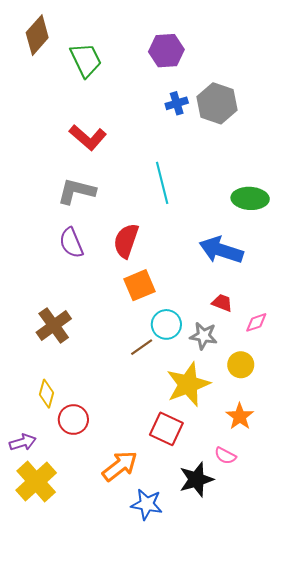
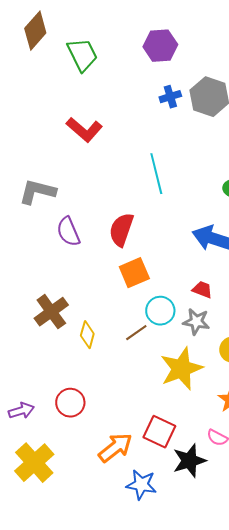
gray L-shape: (76, 191) -> (37, 192), moved
red trapezoid: (222, 303) -> (202, 290), moved
yellow diamond: (47, 394) -> (87, 335), moved
red square: (166, 429) -> (159, 432), moved
purple arrow: (23, 442) -> (21, 411), moved

